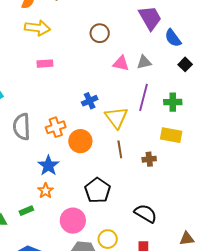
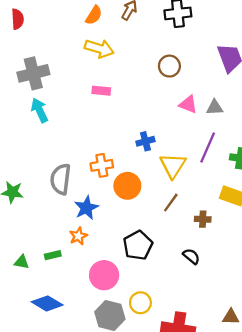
gray semicircle: (22, 127) -> (61, 179), moved
brown line: (120, 149) -> (171, 203), turned 36
black semicircle: (146, 213) -> (191, 256), moved, size x0.7

